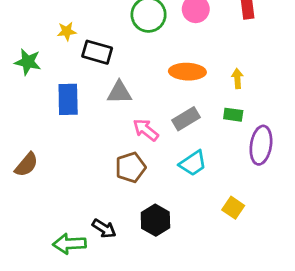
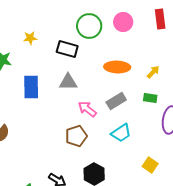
black rectangle: (97, 52) -> (67, 49), moved
yellow arrow: (237, 79) -> (153, 72), turned 48

